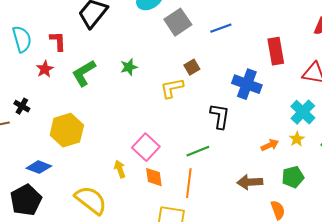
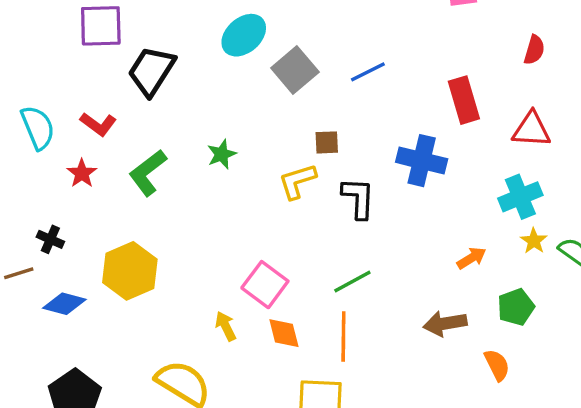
red L-shape: (58, 41) -> (98, 124), turned 135
brown square: (192, 67) -> (327, 142), turned 35
cyan cross: (303, 112) -> (520, 197), turned 30
black L-shape: (220, 116) -> (358, 198), moved
yellow star: (297, 139) -> (534, 241), moved
blue diamond: (39, 167) -> (64, 304), moved

